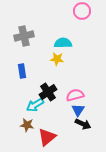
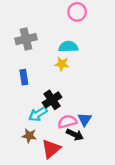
pink circle: (82, 11) -> (77, 12), moved
pink semicircle: (75, 95) -> (67, 122), moved
black arrow: (83, 124) -> (75, 135), moved

